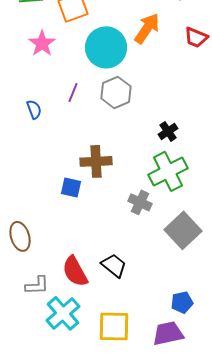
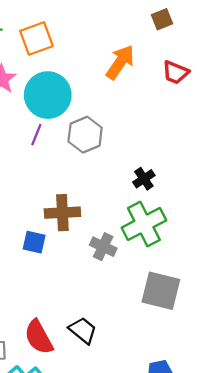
cyan circle: (106, 47) -> (48, 95), moved
gray cross: (140, 202) -> (103, 247), moved
gray square: (183, 230) -> (161, 291), turned -33

